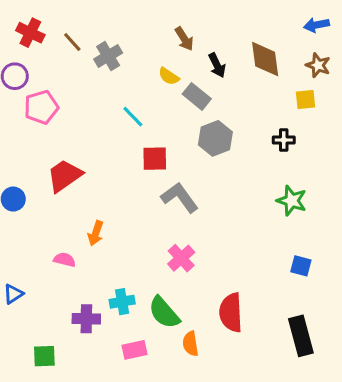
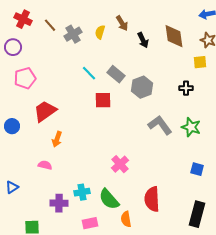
yellow semicircle: (169, 76) -> (100, 32), moved, turned 72
gray rectangle: (197, 96) -> (116, 74), moved
pink pentagon: (41, 107) -> (25, 78), moved
gray L-shape: (180, 197) -> (160, 125), moved
orange arrow: (96, 233) -> (57, 139), moved
black rectangle: (301, 336) -> (197, 214), turned 30

